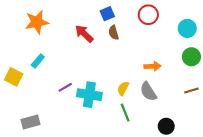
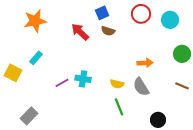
cyan circle: (187, 28) -> (170, 20), moved
brown semicircle: (114, 33) -> (108, 31), turned -56
yellow semicircle: (123, 88) -> (117, 84), turned -104
brown line: (191, 90) -> (182, 86), turned 40
cyan cross: (89, 95) -> (83, 79), moved, size x0.7
gray rectangle: (31, 122) -> (29, 116), turned -30

